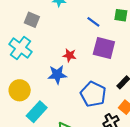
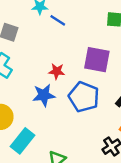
blue line: (93, 22) -> (58, 20), moved
blue pentagon: (93, 94) -> (84, 97), moved

